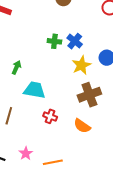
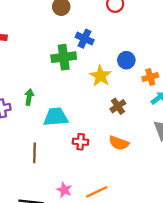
green cross: (54, 41) -> (64, 57), size x1.5
blue cross: (75, 41) -> (85, 39), moved
brown cross: (89, 95) -> (118, 106), size x0.6

